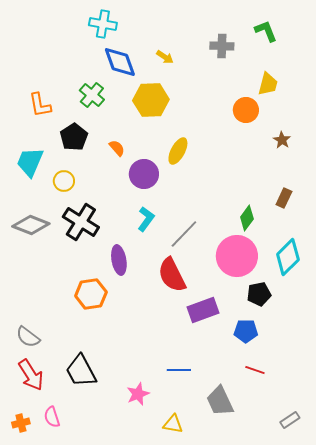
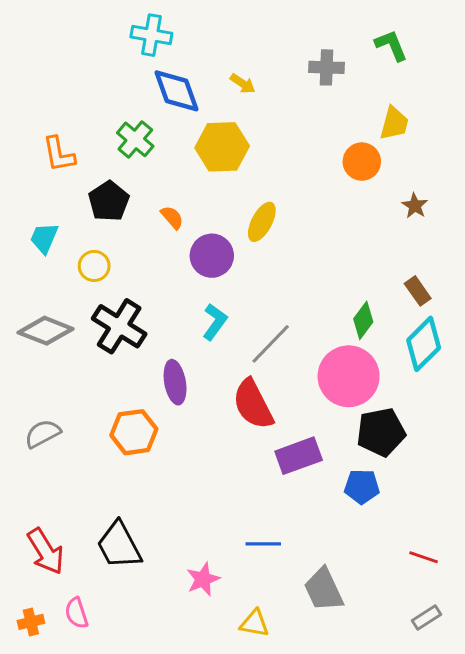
cyan trapezoid: (30, 162) -> (44, 238), size x0.7
brown rectangle: (284, 198) -> (418, 291), turned -60
cyan diamond: (288, 257) -> (424, 344), moved
black pentagon: (259, 294) -> (381, 432), size x1.4
gray semicircle: (28, 337) -> (43, 434), moved, turned 115
red line: (255, 370) -> (424, 557), moved

